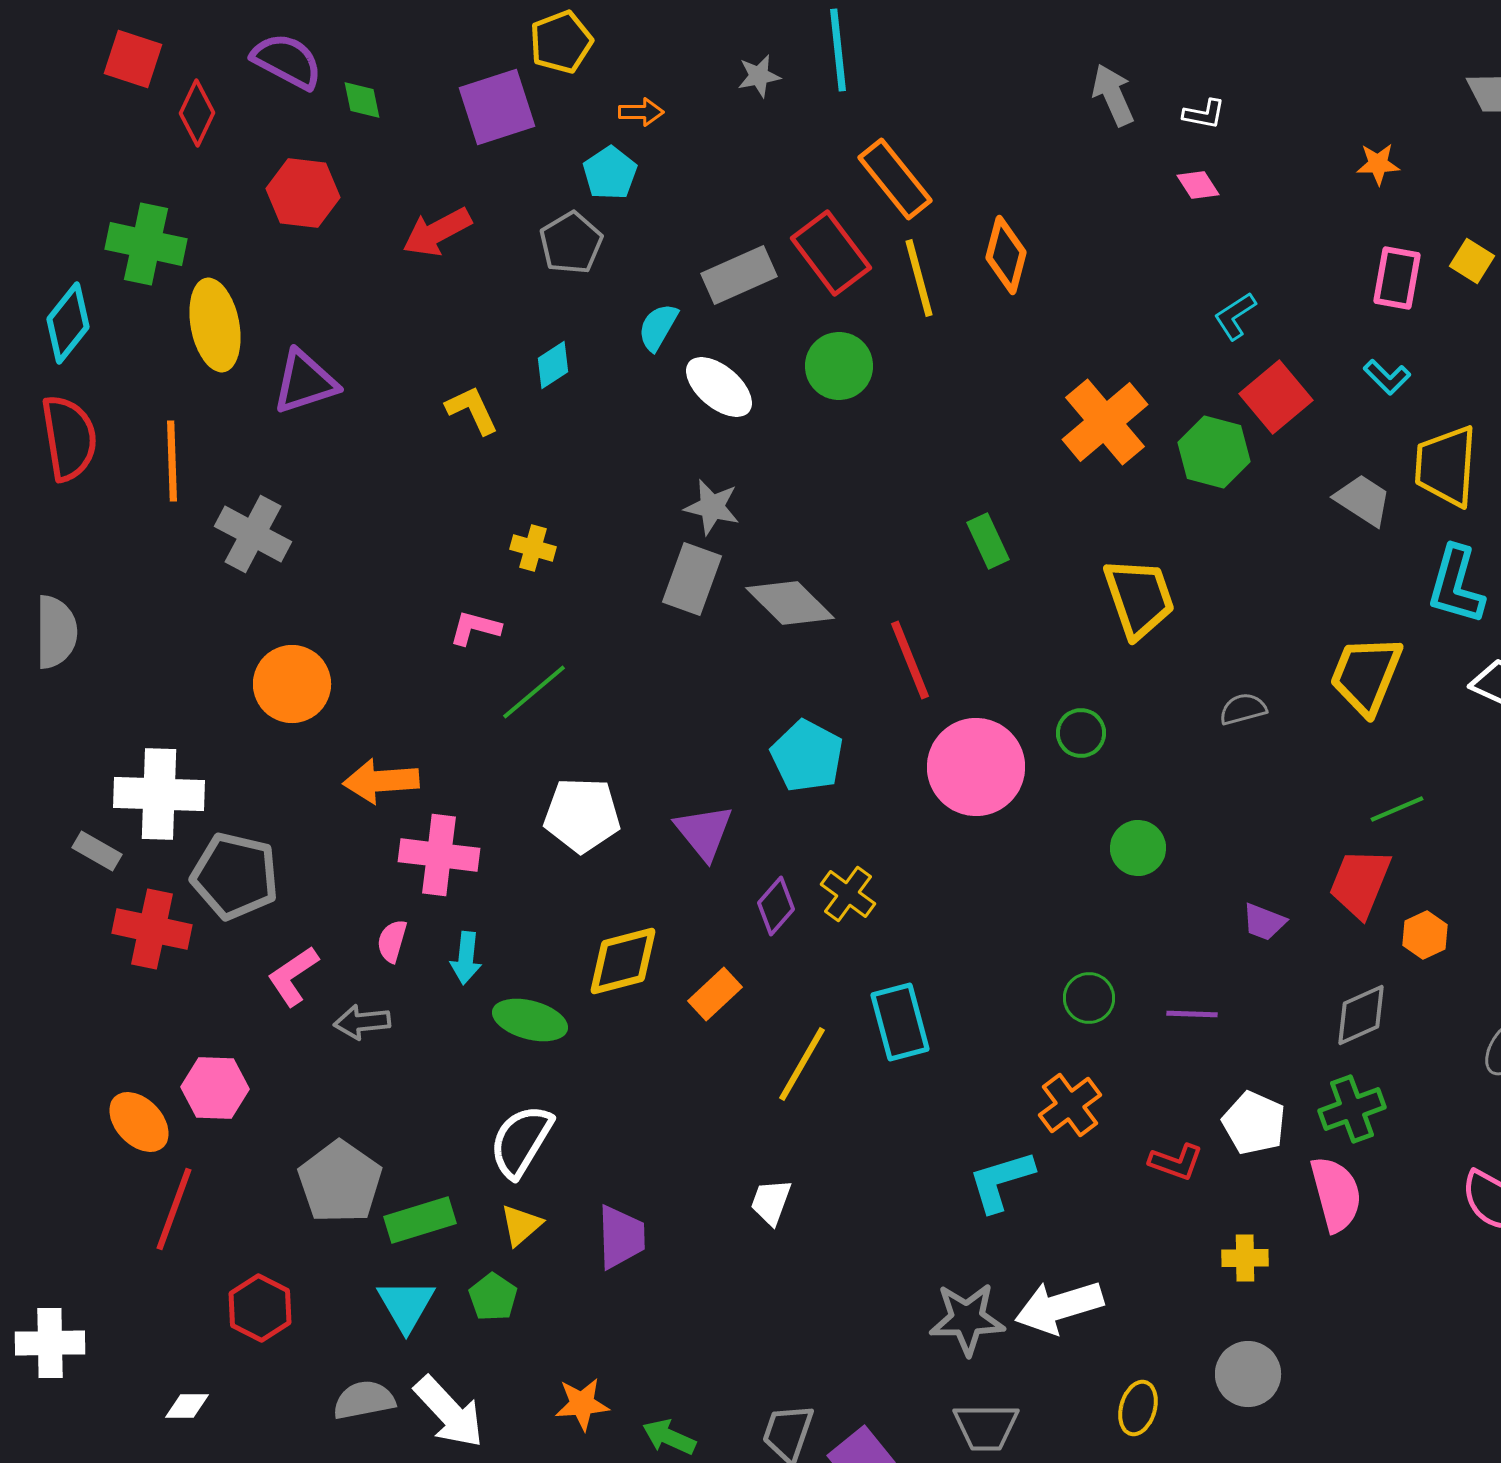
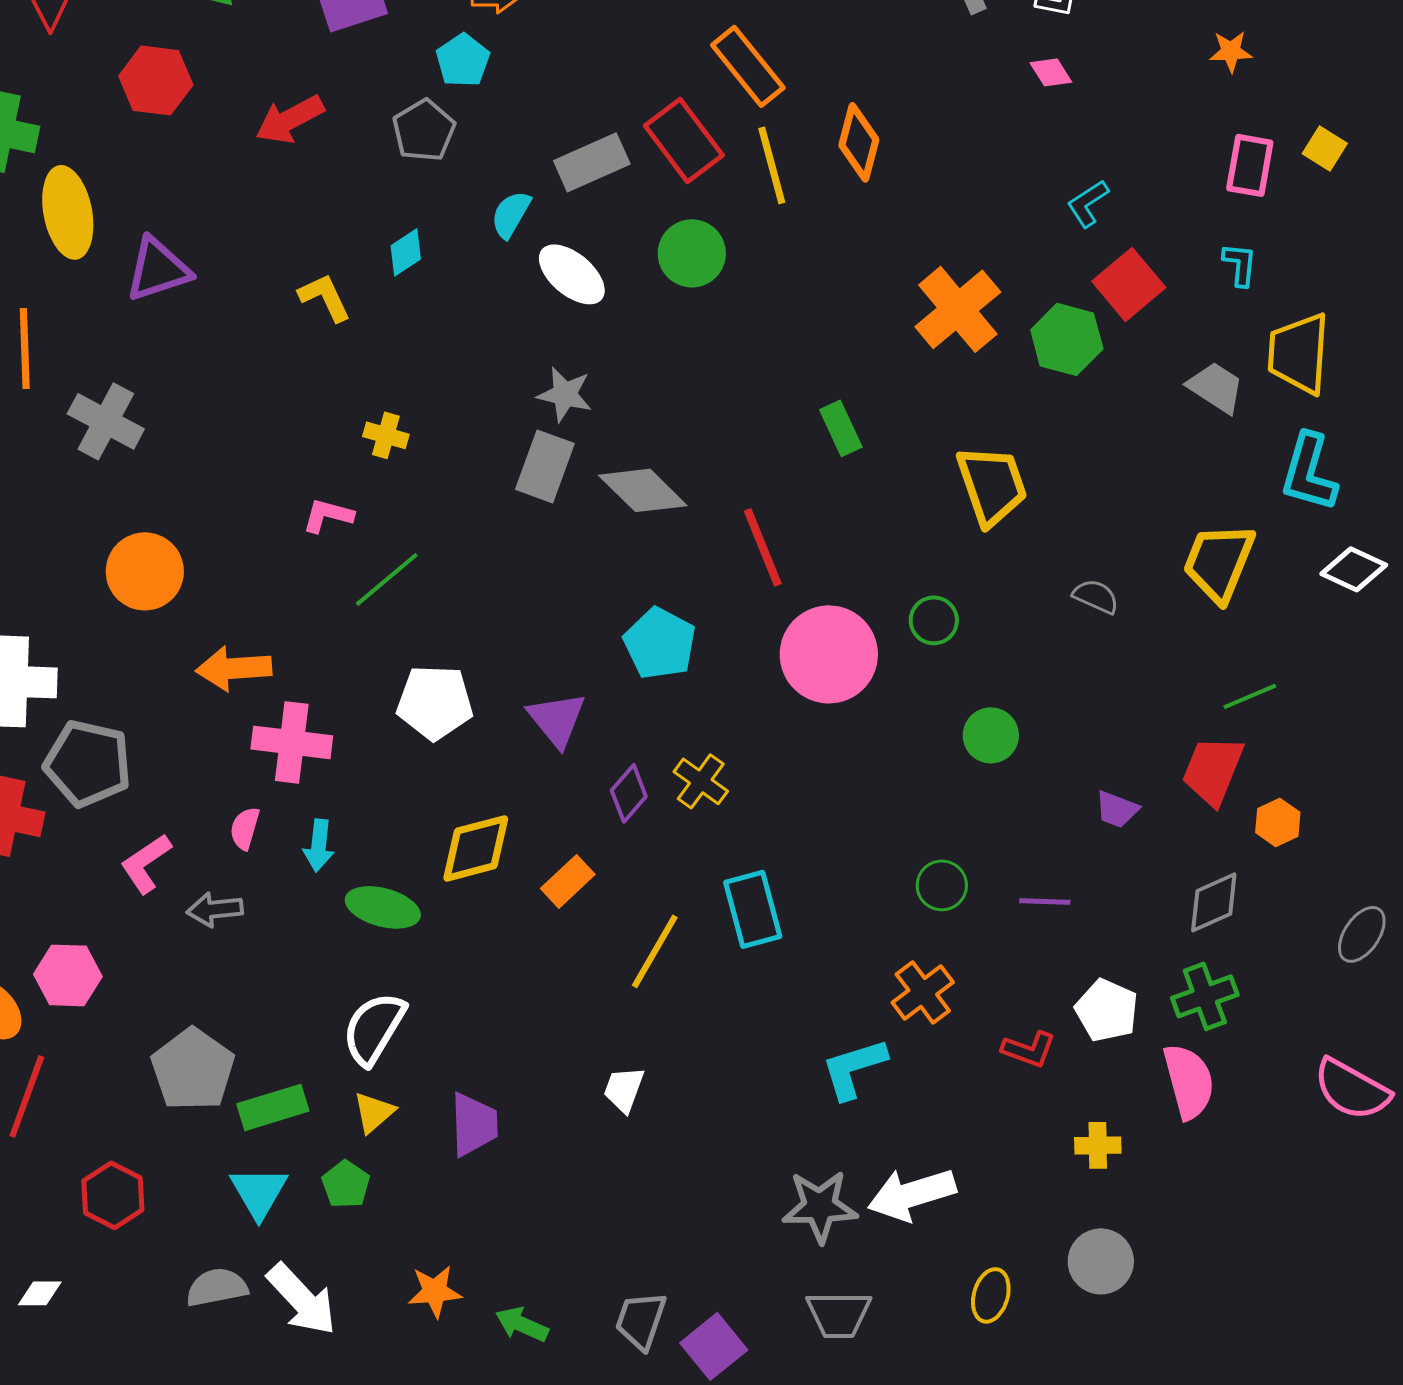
cyan L-shape: (1387, 377) -> (1240, 264), turned -129
gray semicircle: (1243, 709) -> (1096, 596), turned 39

